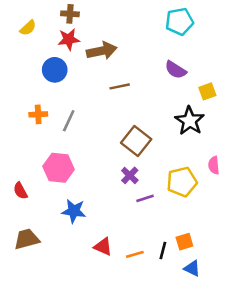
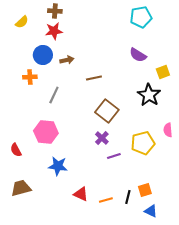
brown arrow: (102, 51) -> (67, 60), moved, size x0.6
brown line: (120, 86) -> (94, 78), moved
orange cross: (38, 114) -> (30, 77), moved

